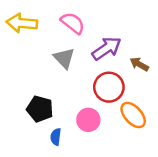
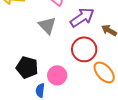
pink circle: (88, 120) -> (57, 75), moved

